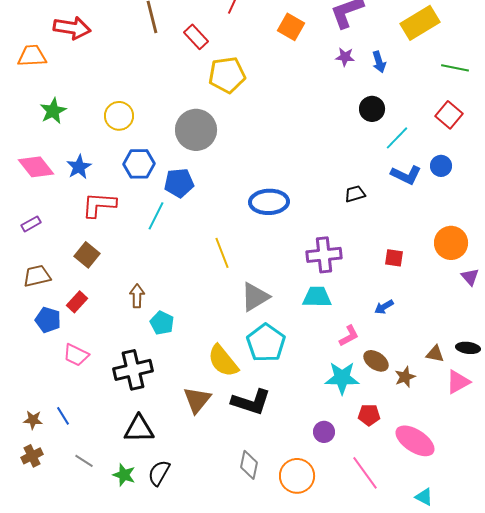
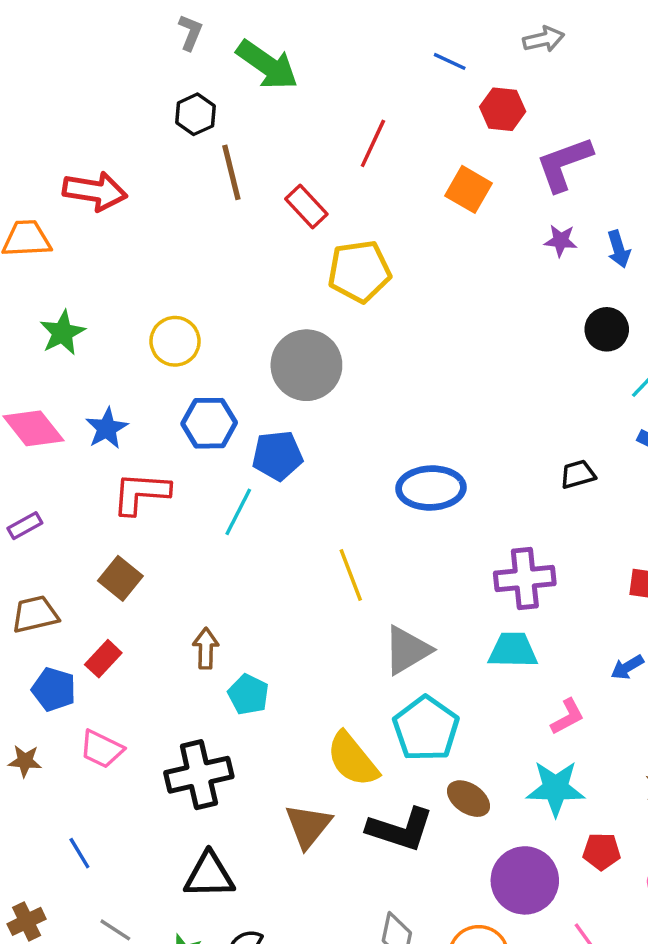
brown ellipse: (376, 361) -> (469, 799), moved
brown star: (33, 420) -> (25, 761), moved
purple circle: (324, 432) -> (525, 880), size x1.8

